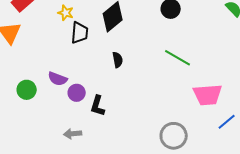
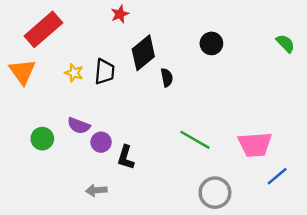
yellow star: (66, 13) -> (74, 73), moved
green line: (178, 58) -> (195, 140), moved
black semicircle: (118, 60) -> (167, 78), moved

